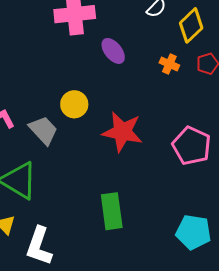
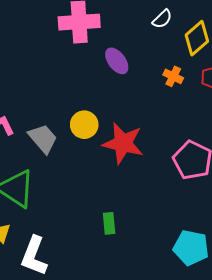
yellow circle: (74, 104) -> (84, 125), moved
green rectangle: (112, 211) -> (109, 223), size x0.6

